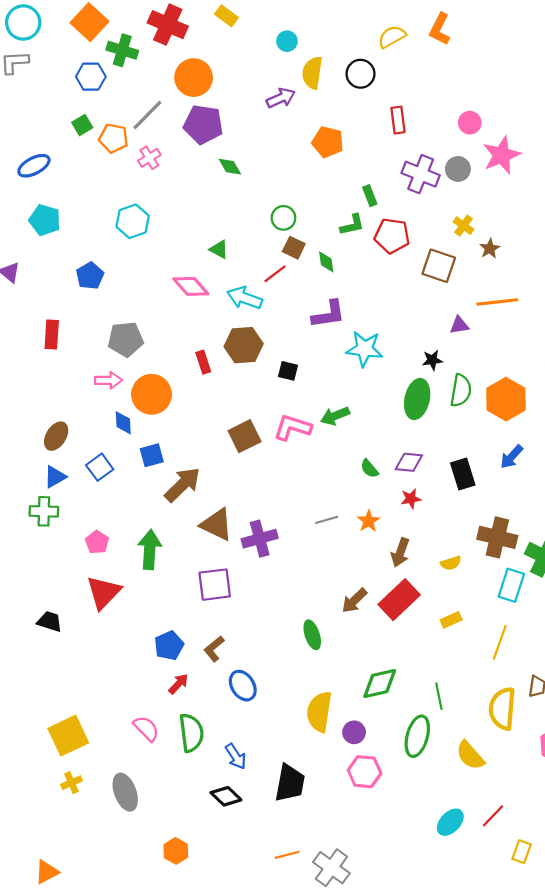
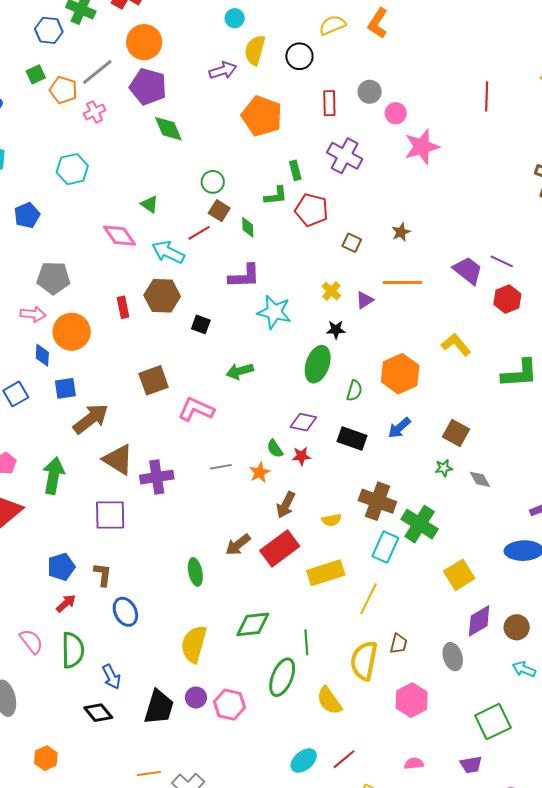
orange pentagon: (328, 142) -> (262, 116), size x1.4
green diamond: (230, 167) -> (168, 129), size x1.4
gray circle: (458, 169) -> (370, 92), moved
yellow cross: (464, 226) -> (331, 291), moved
brown square: (439, 266) -> (352, 243), size x0.6
purple triangle: (459, 325) -> (365, 300), turned -30
green semicircle: (461, 391) -> (354, 391), moved, size x0.7
pink L-shape: (293, 428) -> (196, 409), moved
green semicircle: (369, 469) -> (275, 449), moved
black rectangle: (463, 474) -> (352, 439), turned -60
yellow rectangle: (451, 620) -> (326, 573), size x1.8
brown L-shape: (214, 649) -> (103, 575), turned 130
purple circle: (354, 732) -> (196, 698), moved

